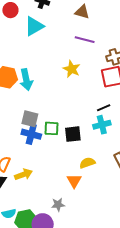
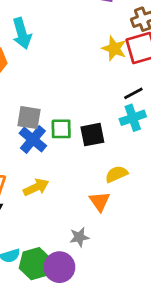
yellow star: (72, 69) -> (114, 48), moved
cyan arrow: (26, 80) -> (22, 33), moved
blue cross: (31, 134) -> (33, 140), turned 30
yellow arrow: (24, 174) -> (36, 187), moved

